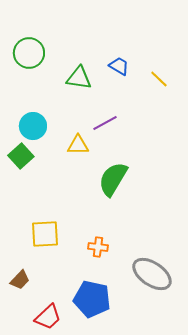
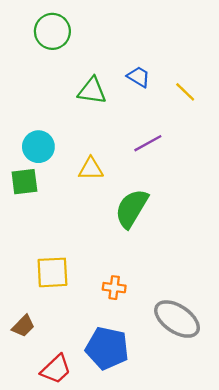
green circle: (29, 53) -> (52, 31), moved
purple line: (105, 123) -> (148, 143), moved
green square: (21, 156) -> (24, 182), turned 35

